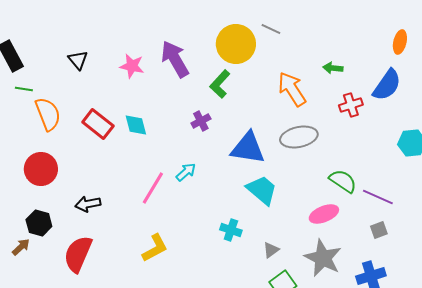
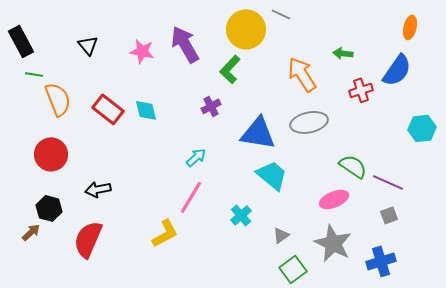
pink line: (153, 188) -> (191, 197), moved
cyan cross: (231, 230) -> (241, 215), turned 30

